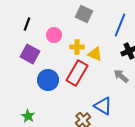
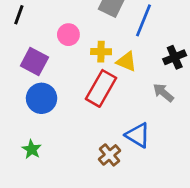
black line: (27, 24) -> (19, 15), moved
blue line: (120, 25) -> (143, 20), moved
blue circle: (48, 80) -> (42, 98), moved

